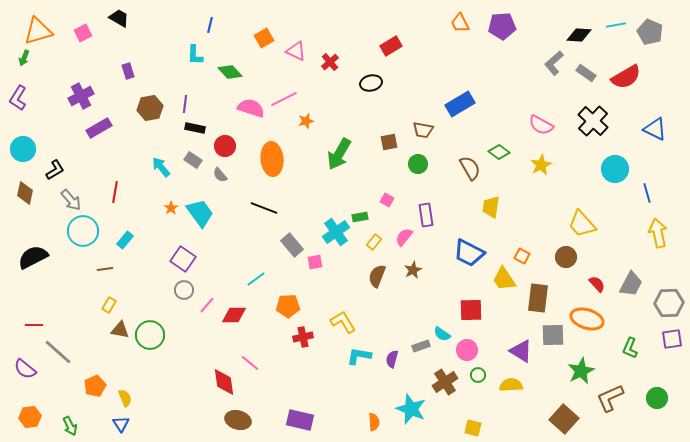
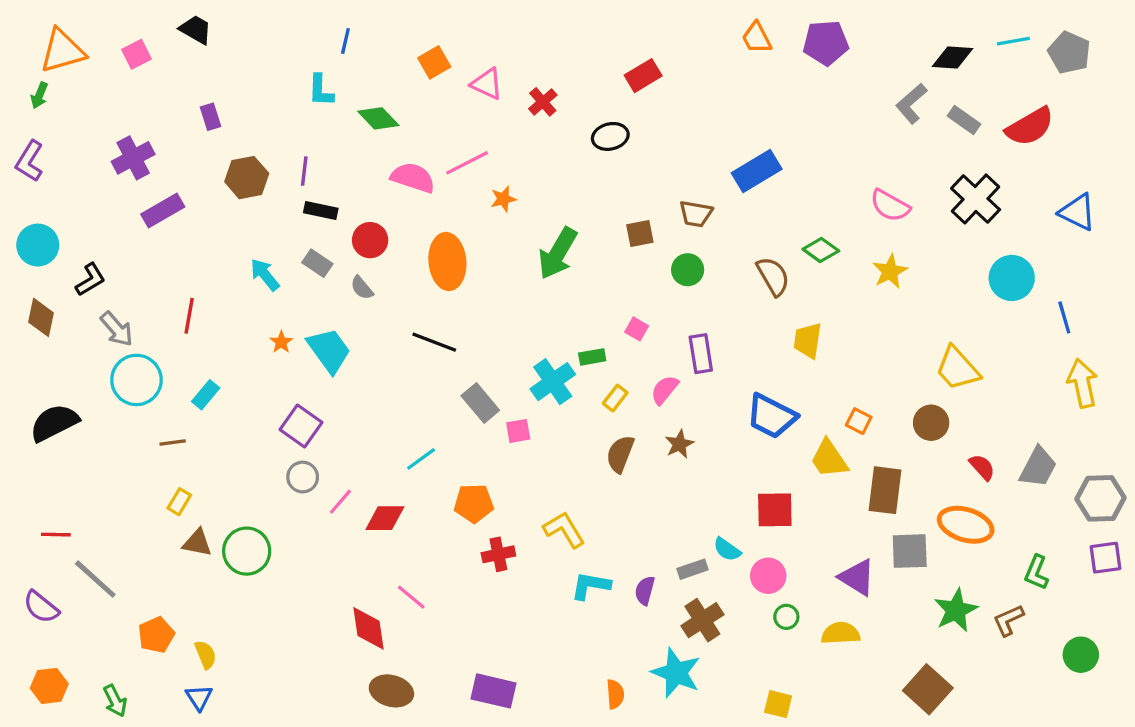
brown cross: (445, 382) -> (702, 620), moved
brown L-shape: (610, 398) -> (1008, 620), moved, size x0.7

